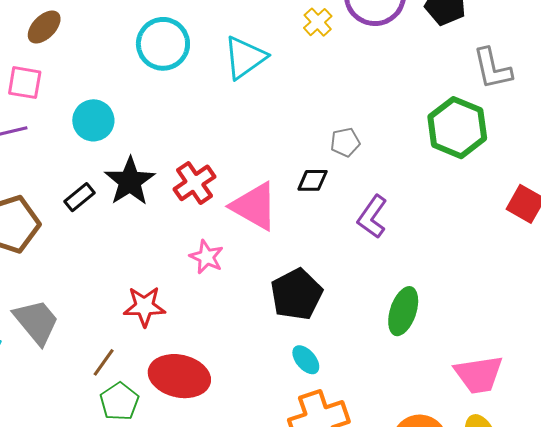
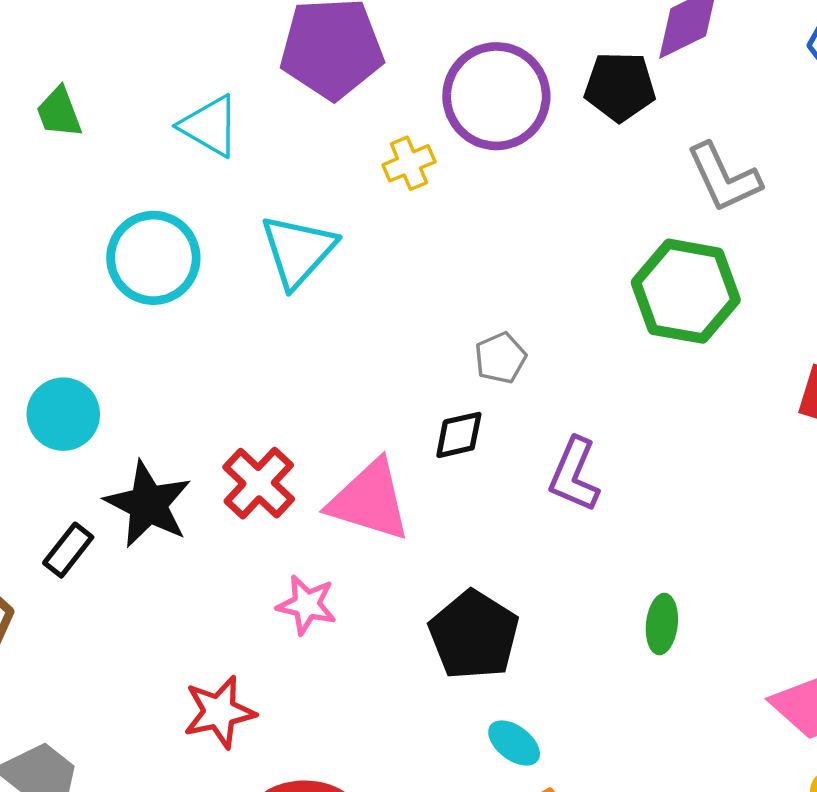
yellow cross: (318, 22) -> (409, 163), turned 32
green ellipse: (403, 311) -> (662, 624), size x0.7

